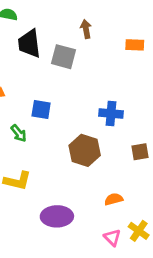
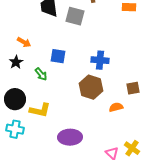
blue cross: (111, 113) -> (100, 60), moved
orange semicircle: (114, 199) -> (116, 107), moved

